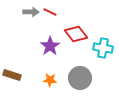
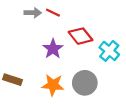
cyan cross: (103, 48) -> (109, 51), turned 30
orange star: (50, 80) -> (53, 85), size x1.5

